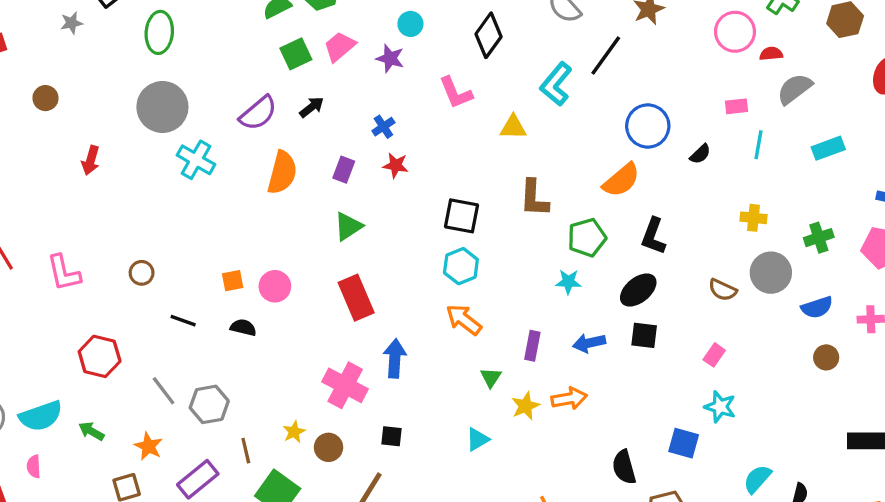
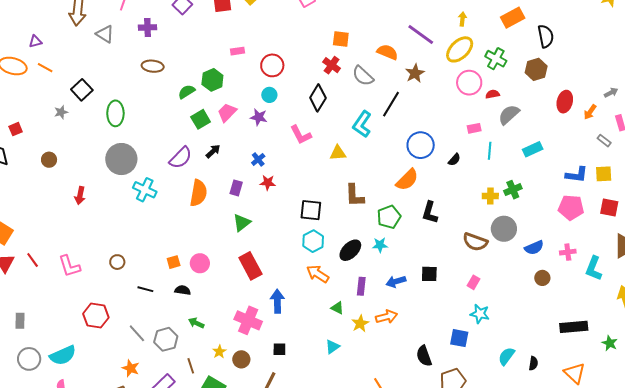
green cross: (819, 238) -> (513, 190), moved
black ellipse: (638, 290) -> (350, 250), moved
brown semicircle: (723, 290) -> (475, 242), size x1.4
green triangle: (491, 377) -> (337, 308), turned -32
green arrow: (91, 431) -> (196, 323), moved

